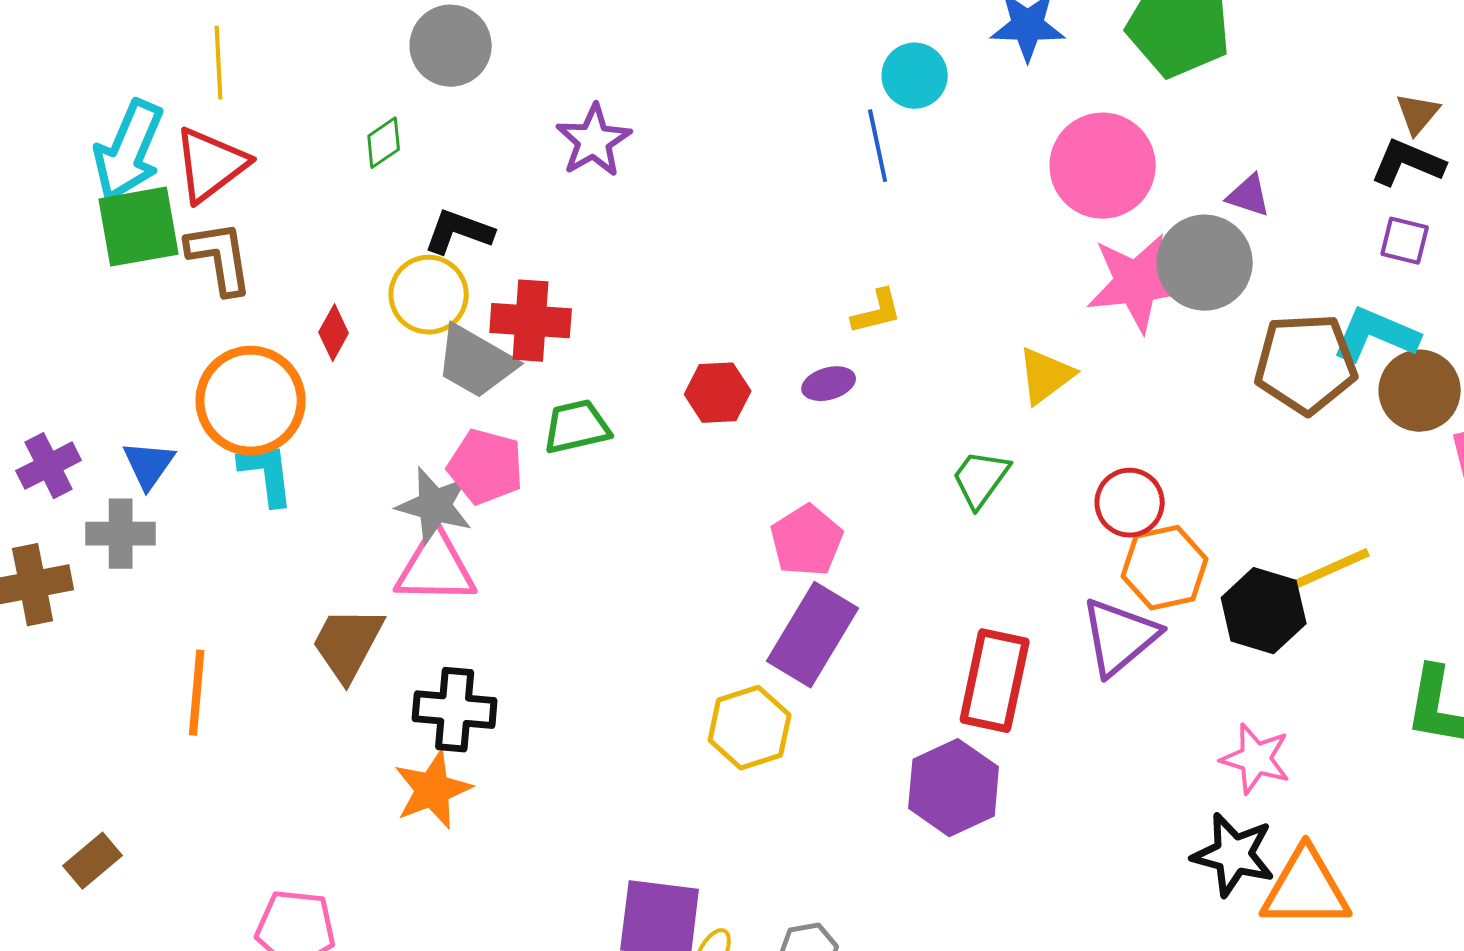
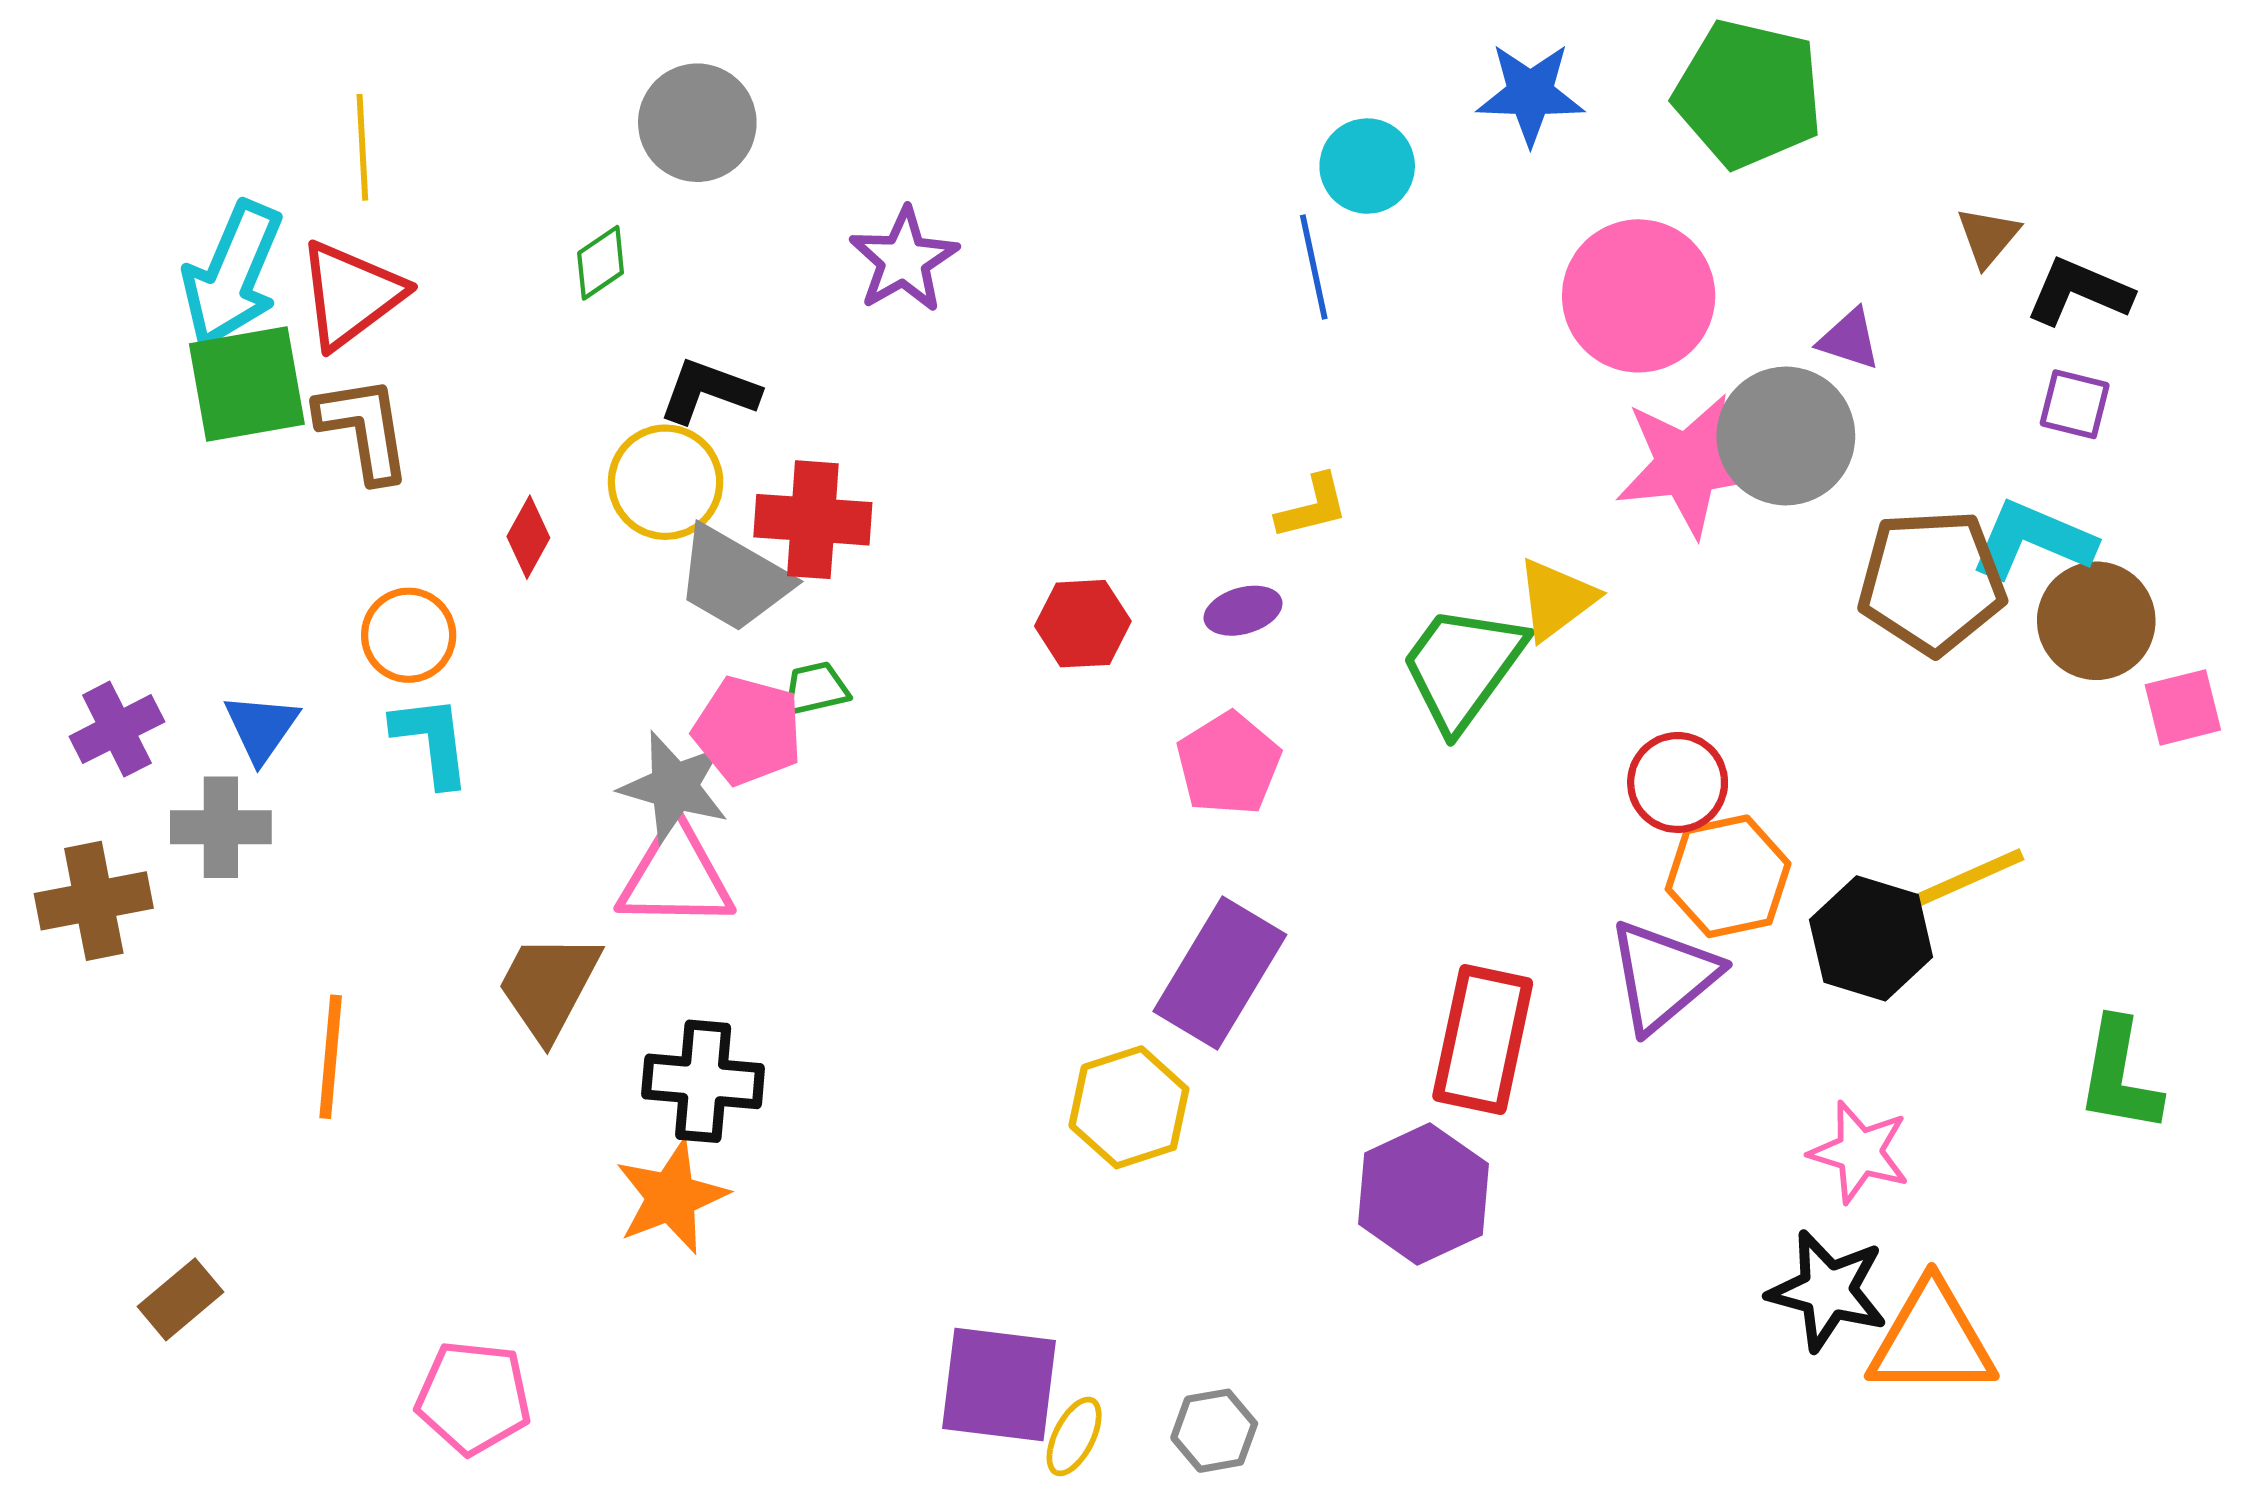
brown triangle: (1418, 114) -> (1988, 237), moved
orange circle: (251, 401) -> (409, 635), size x0.6
green trapezoid: (577, 427) -> (816, 689), moved, size x0.7
green trapezoid: (981, 479) -> (1462, 667), moved, size x1.5
pink pentagon: (807, 541) -> (1229, 764), moved

